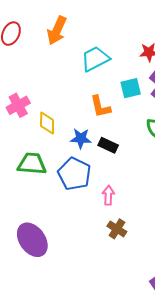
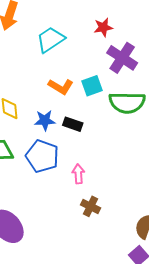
cyan square: (131, 88) -> (92, 86), moved
orange L-shape: (100, 107) -> (61, 87), turned -40

